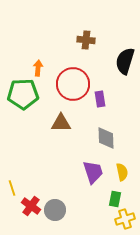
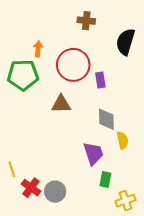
yellow semicircle: (122, 172) -> (122, 140), moved
green rectangle: (115, 199) -> (105, 180), moved

